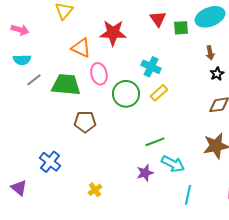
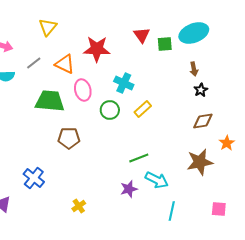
cyan cross: (151, 67) -> (124, 83), moved
gray line: (34, 80) -> (34, 63), moved
green circle: (126, 94) -> (110, 110), size x0.7

